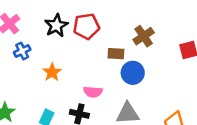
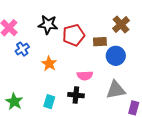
black star: (56, 26) -> (48, 25), turned -30
red pentagon: (86, 26) -> (74, 35), moved

